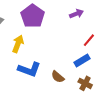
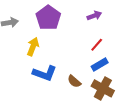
red line: (89, 40) -> (97, 45), moved
brown cross: (85, 83) -> (103, 88), size x1.5

